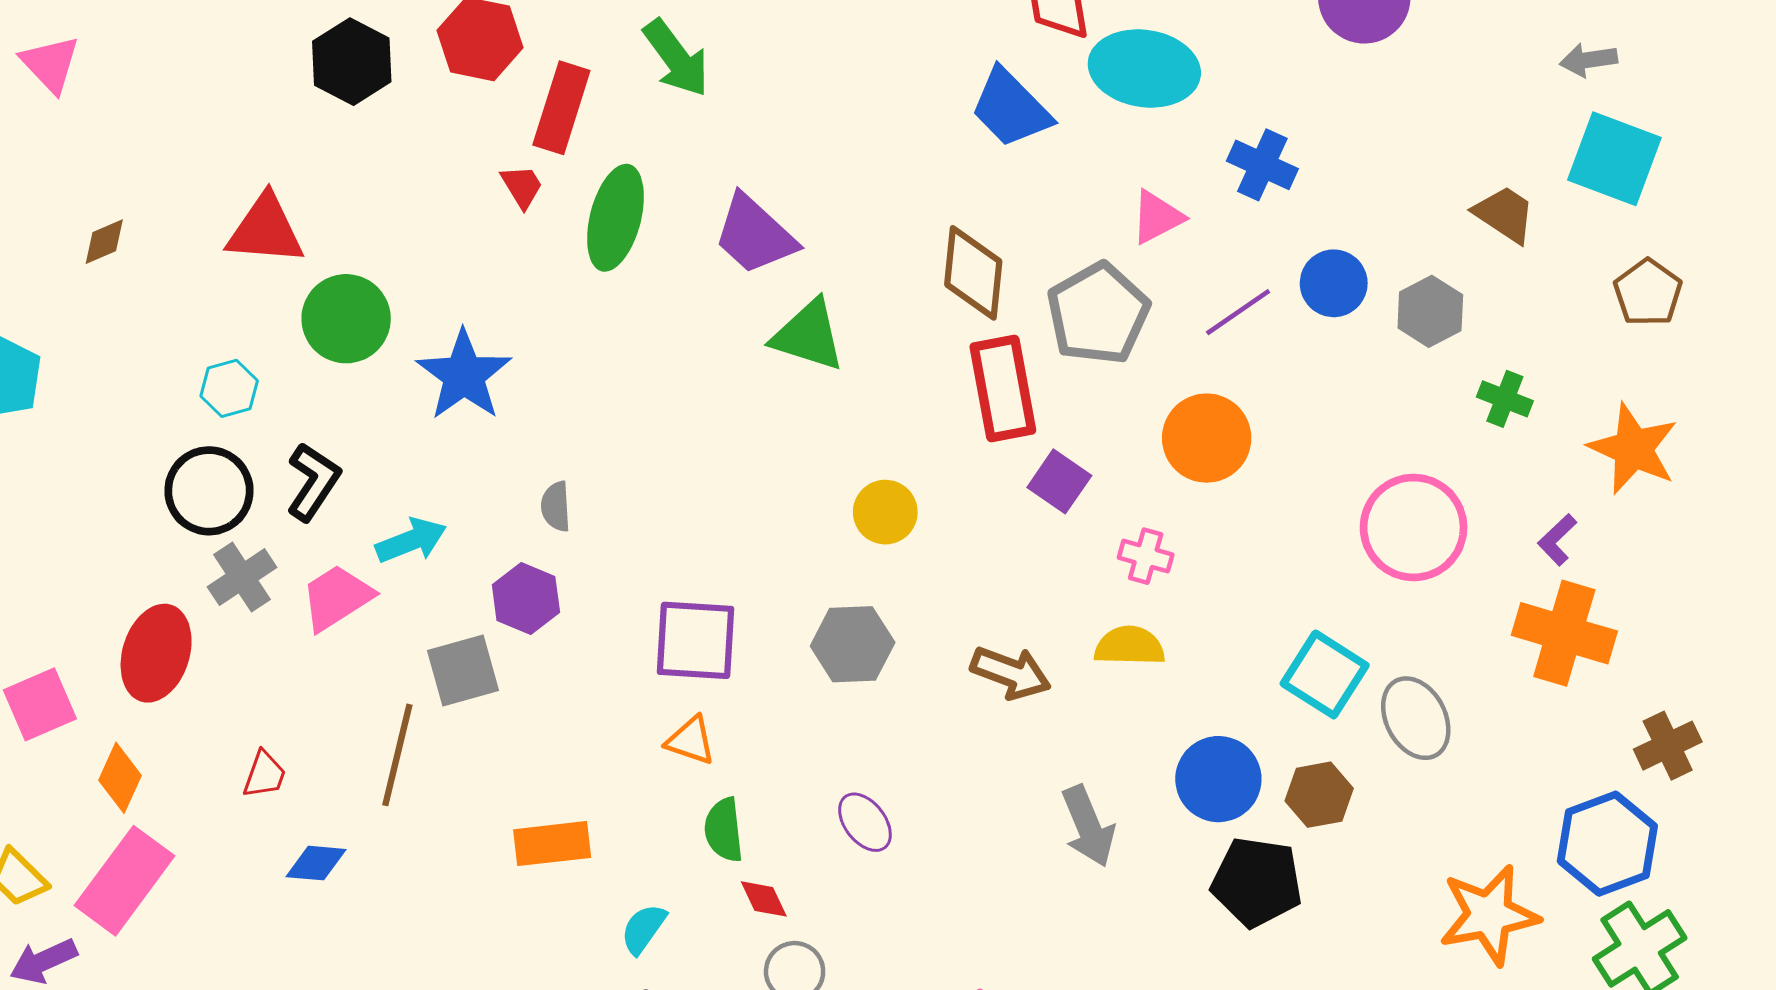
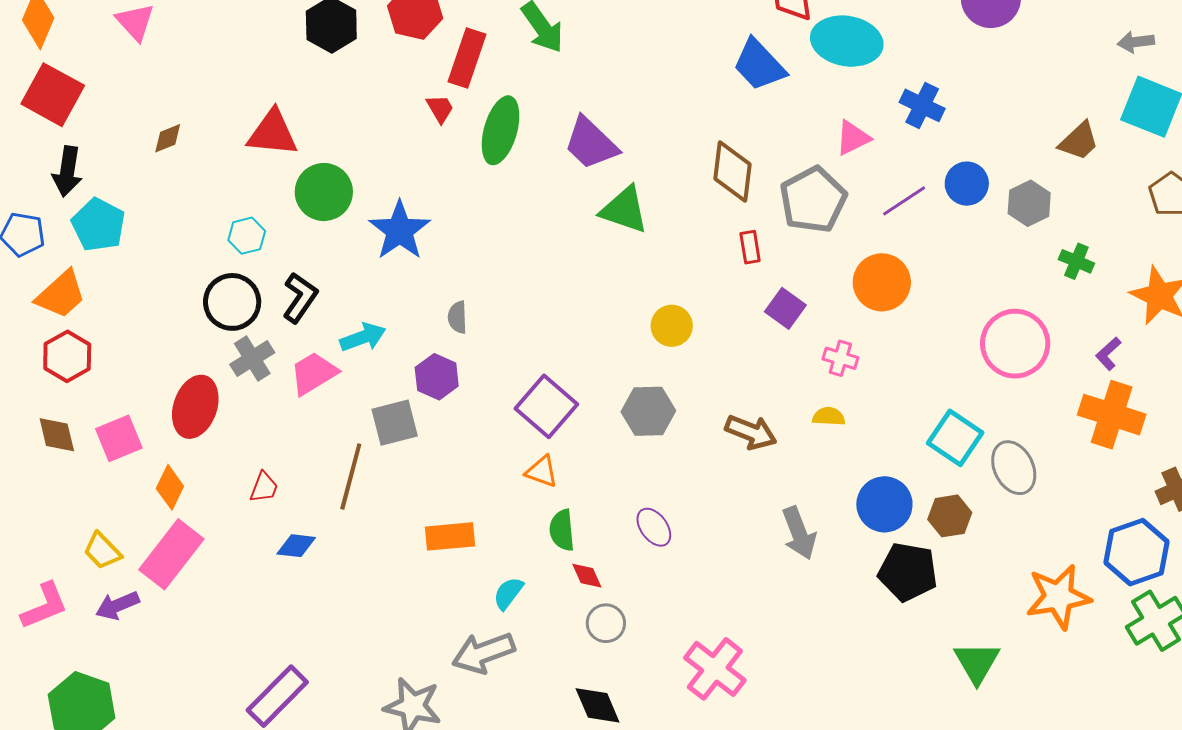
brown trapezoid: (1505, 214) -> (1079, 141), turned 102
red rectangle: (1003, 388) -> (750, 247), size x0.5
purple square: (695, 640) -> (546, 406), turned 36
yellow semicircle: (1130, 646) -> (829, 417), size x0.7

